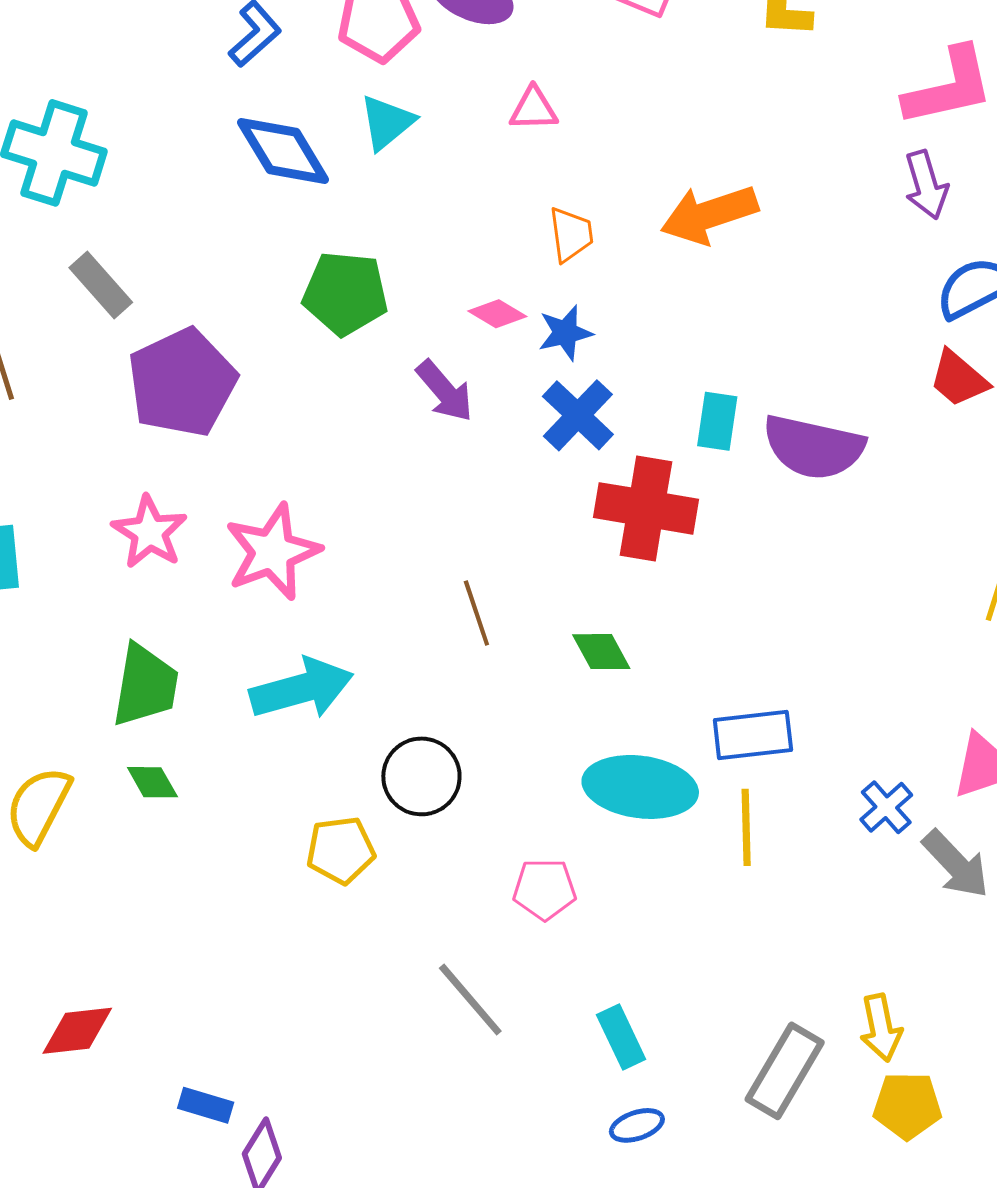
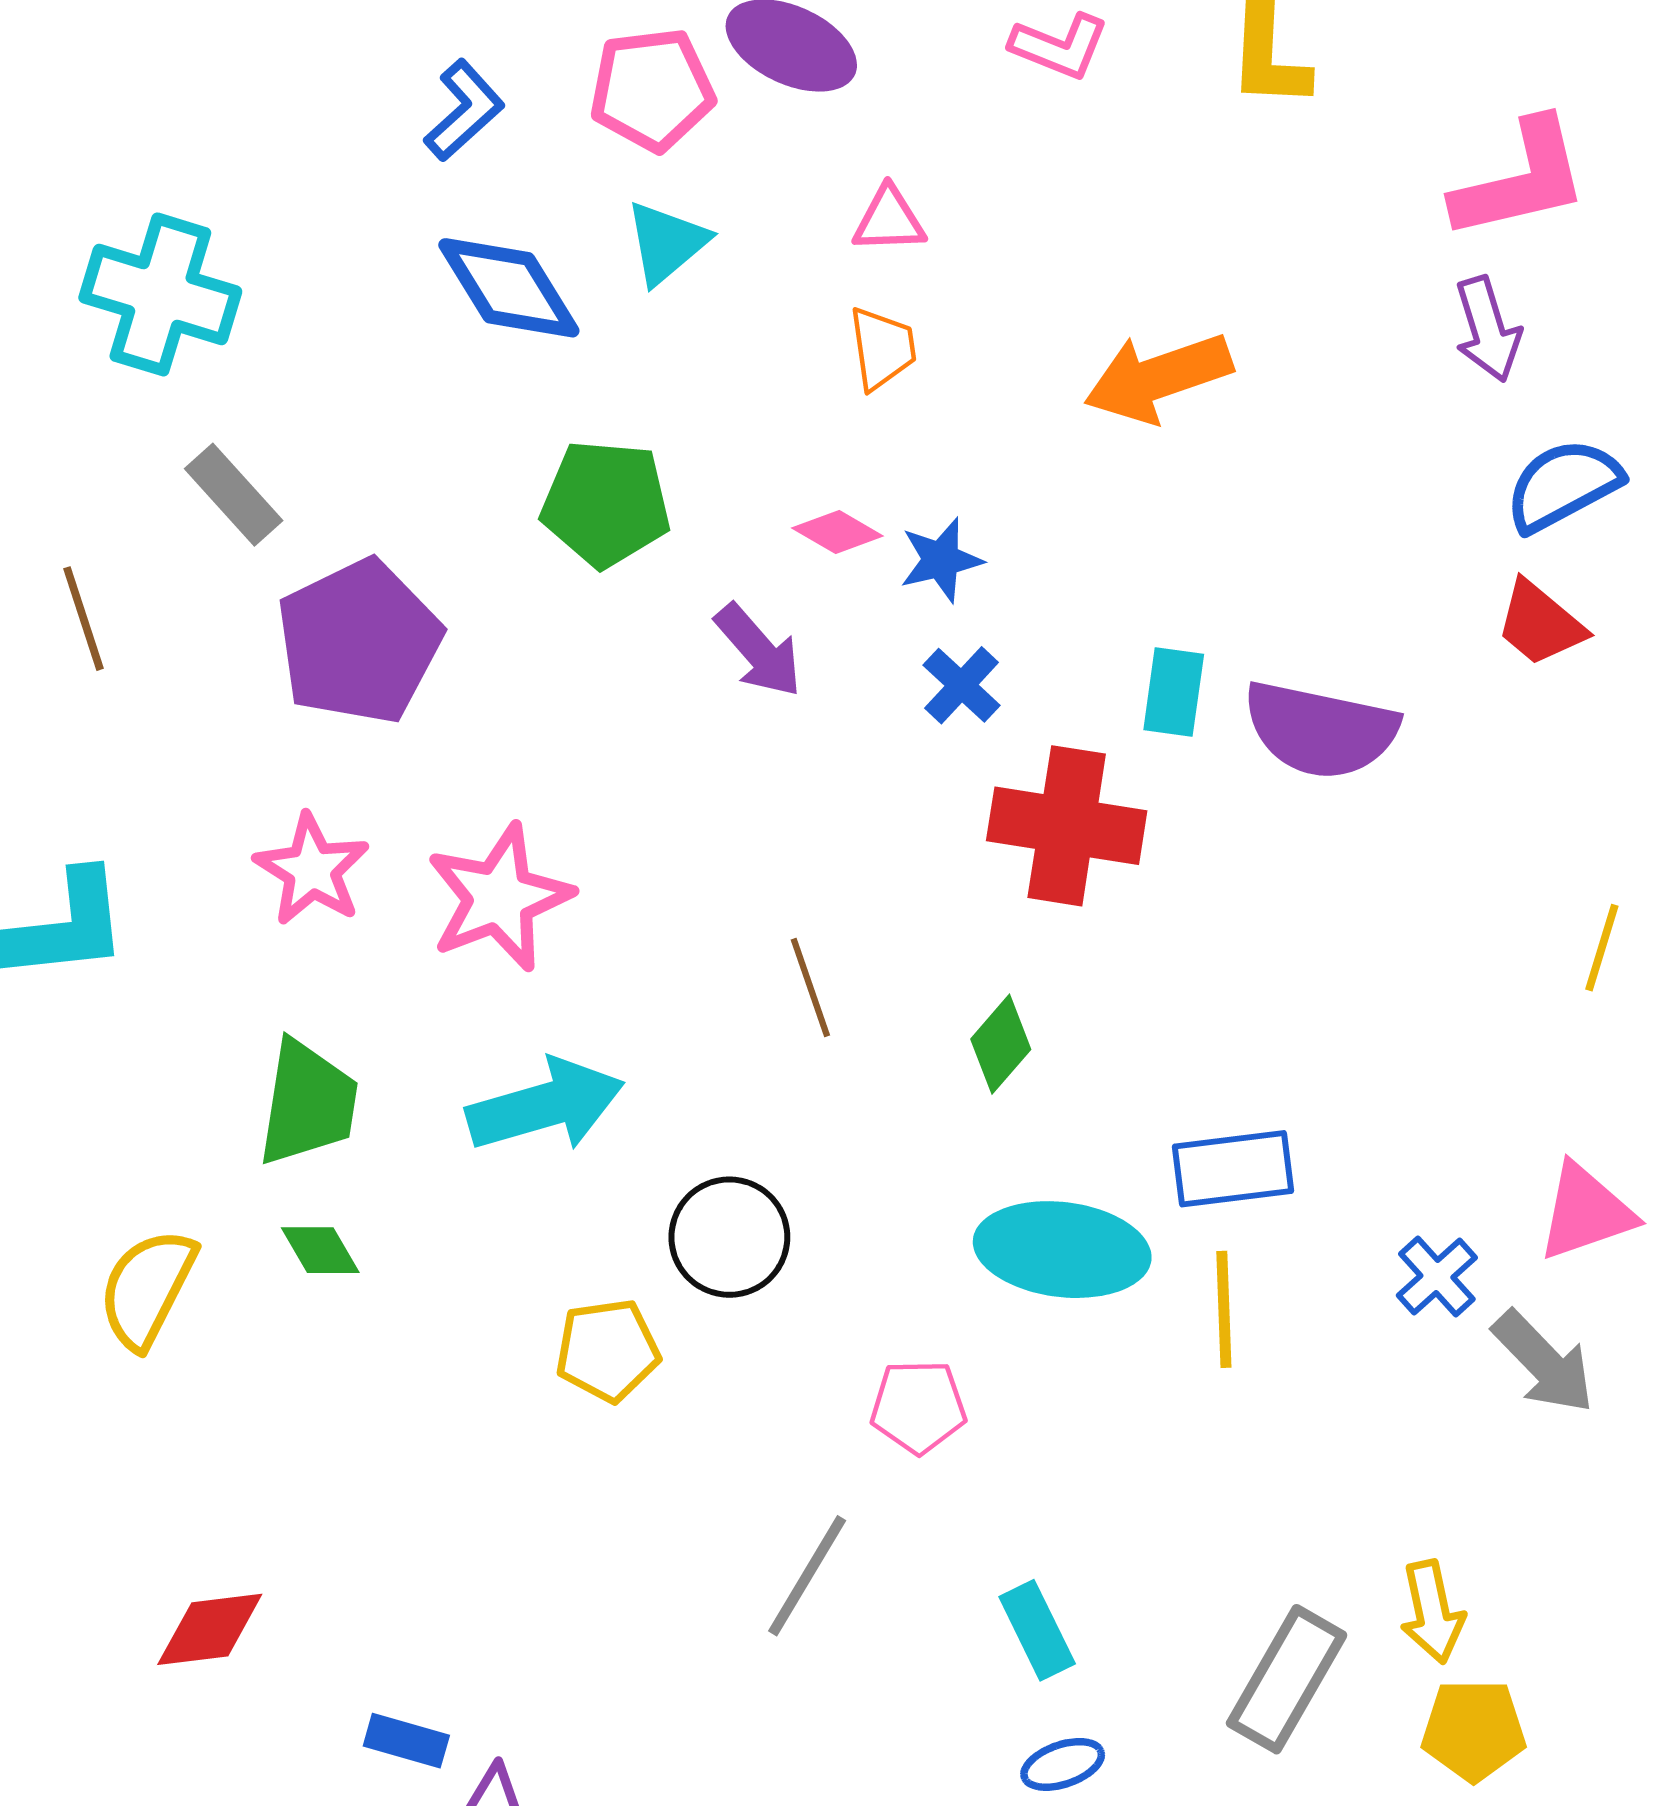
orange trapezoid: (571, 234) -> (882, 348), moved
blue cross: (578, 415) -> (962, 685), size x0.7
green diamond: (601, 652) -> (1001, 1044), turned 70
gray line: (470, 1000) -> (807, 1576), turned 72

